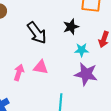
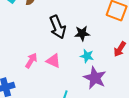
black star: (71, 27) -> (82, 33), moved
cyan star: (82, 50) -> (87, 56), moved

